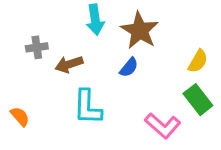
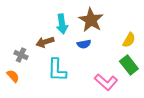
cyan arrow: (95, 20) -> (62, 24), moved
gray cross: (37, 47) -> (21, 55), moved, turned 32
blue semicircle: (129, 67) -> (84, 44), turned 40

